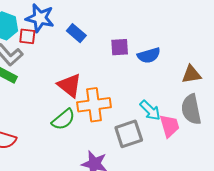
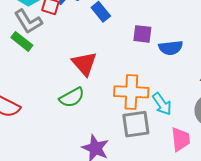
orange cross: (94, 105) -> (131, 92), moved
pink trapezoid: (170, 126) -> (181, 139), moved

